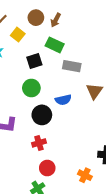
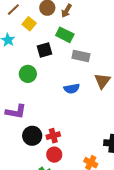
green circle: (31, 88) -> (28, 74), moved
black circle: (42, 115) -> (32, 136), moved
red cross: (39, 143) -> (53, 136), moved

